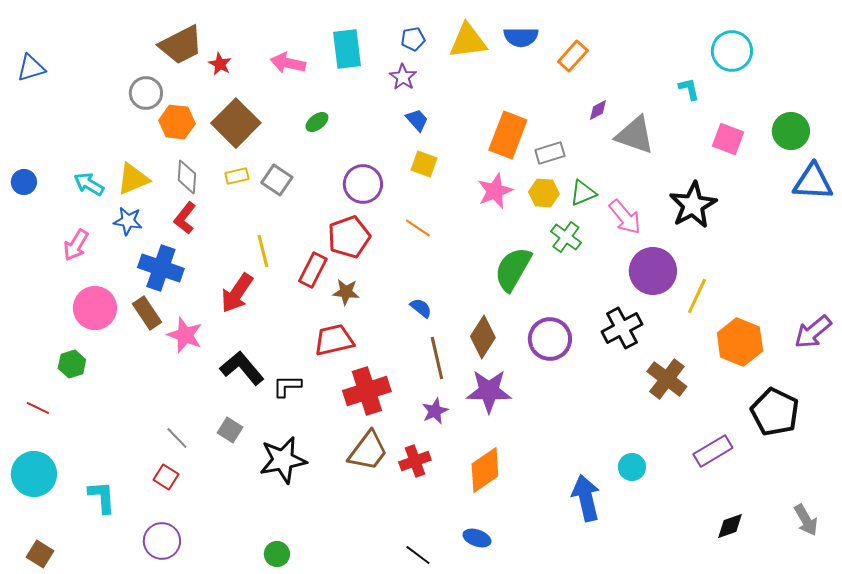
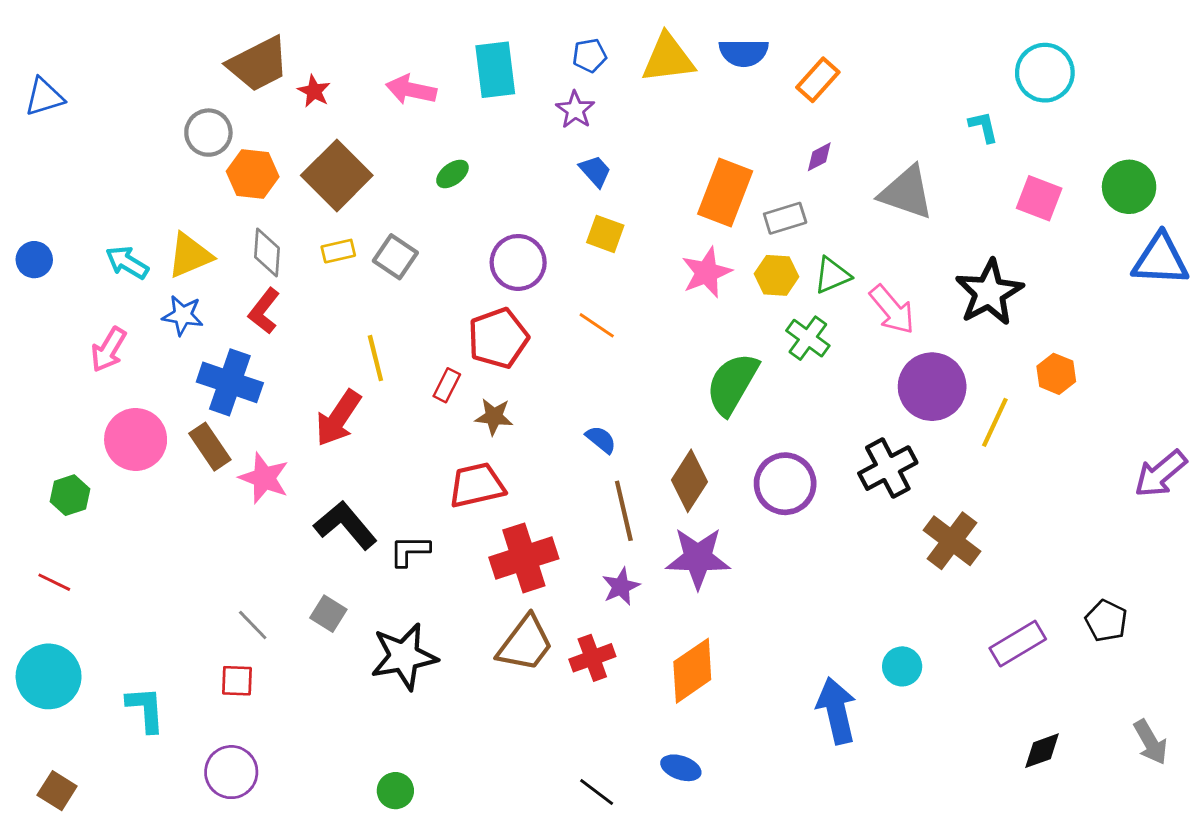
purple diamond: (598, 110) -> (819, 157), moved
red rectangle: (313, 270) -> (447, 385), size x0.7
orange hexagon: (740, 342) -> (1056, 374), moved, size x0.6
green hexagon: (72, 364) -> (70, 495), moved
black pentagon: (775, 412) -> (1106, 621), moved, size x0.6
red square: (166, 477) -> (237, 681), turned -30

